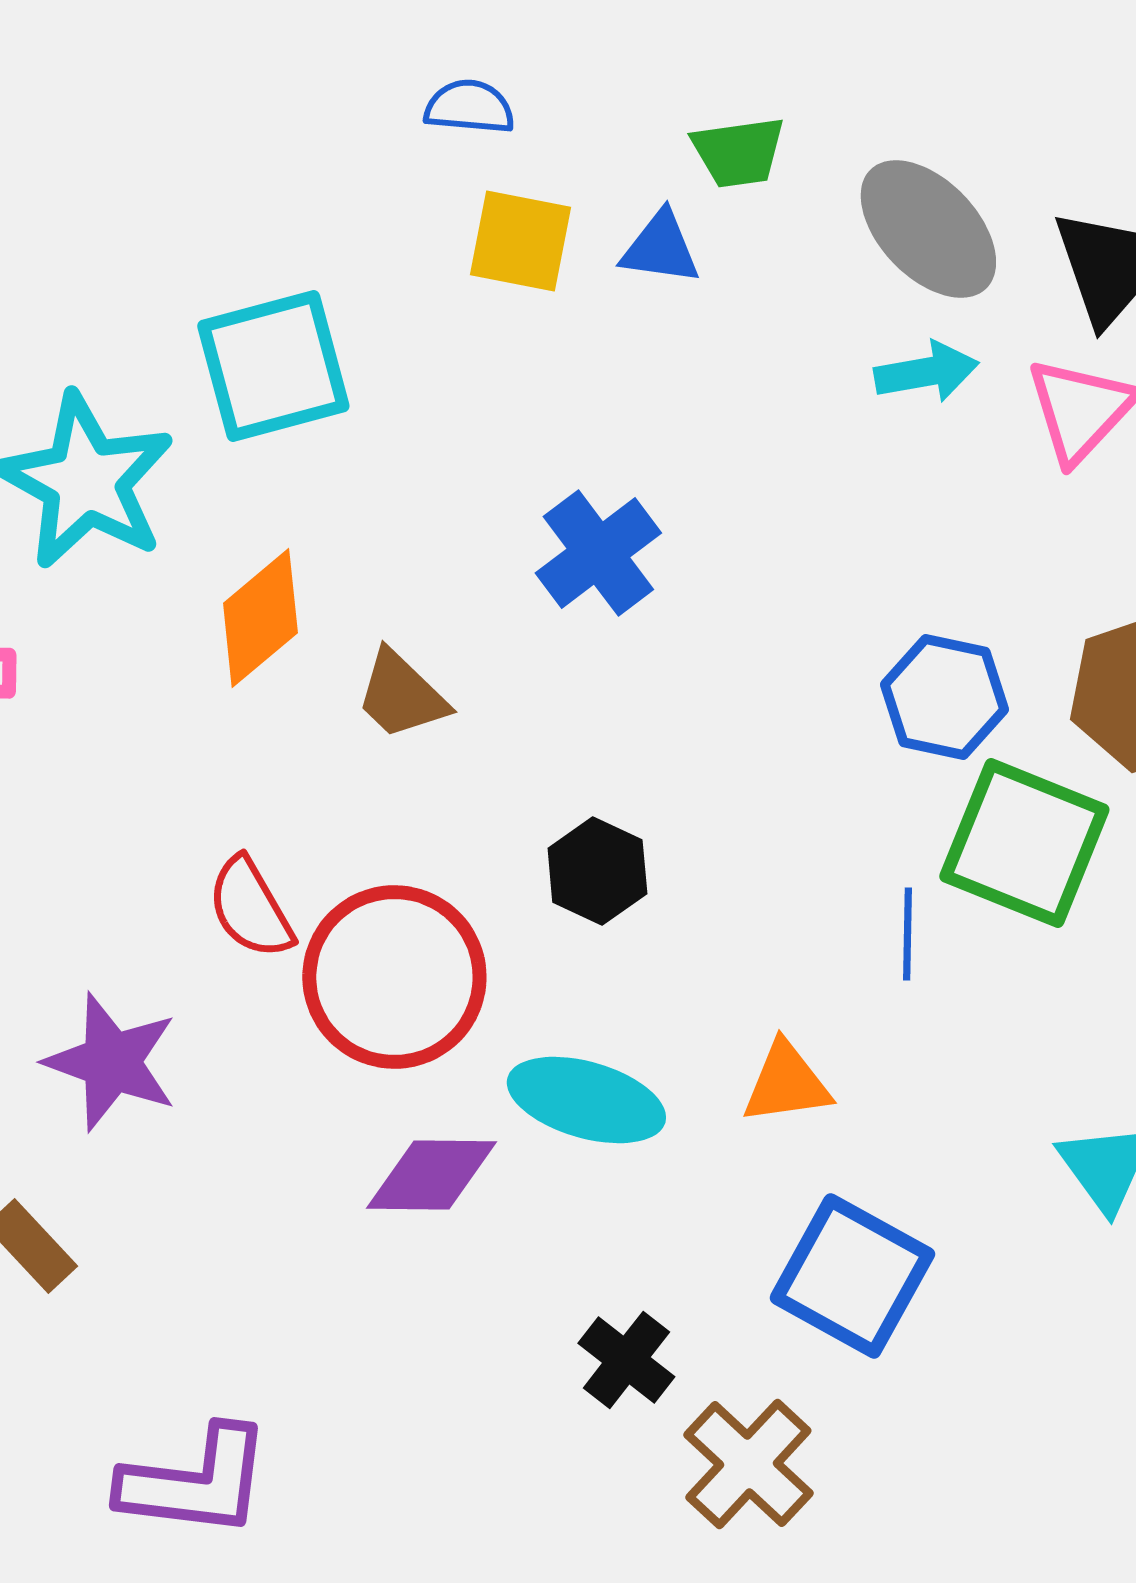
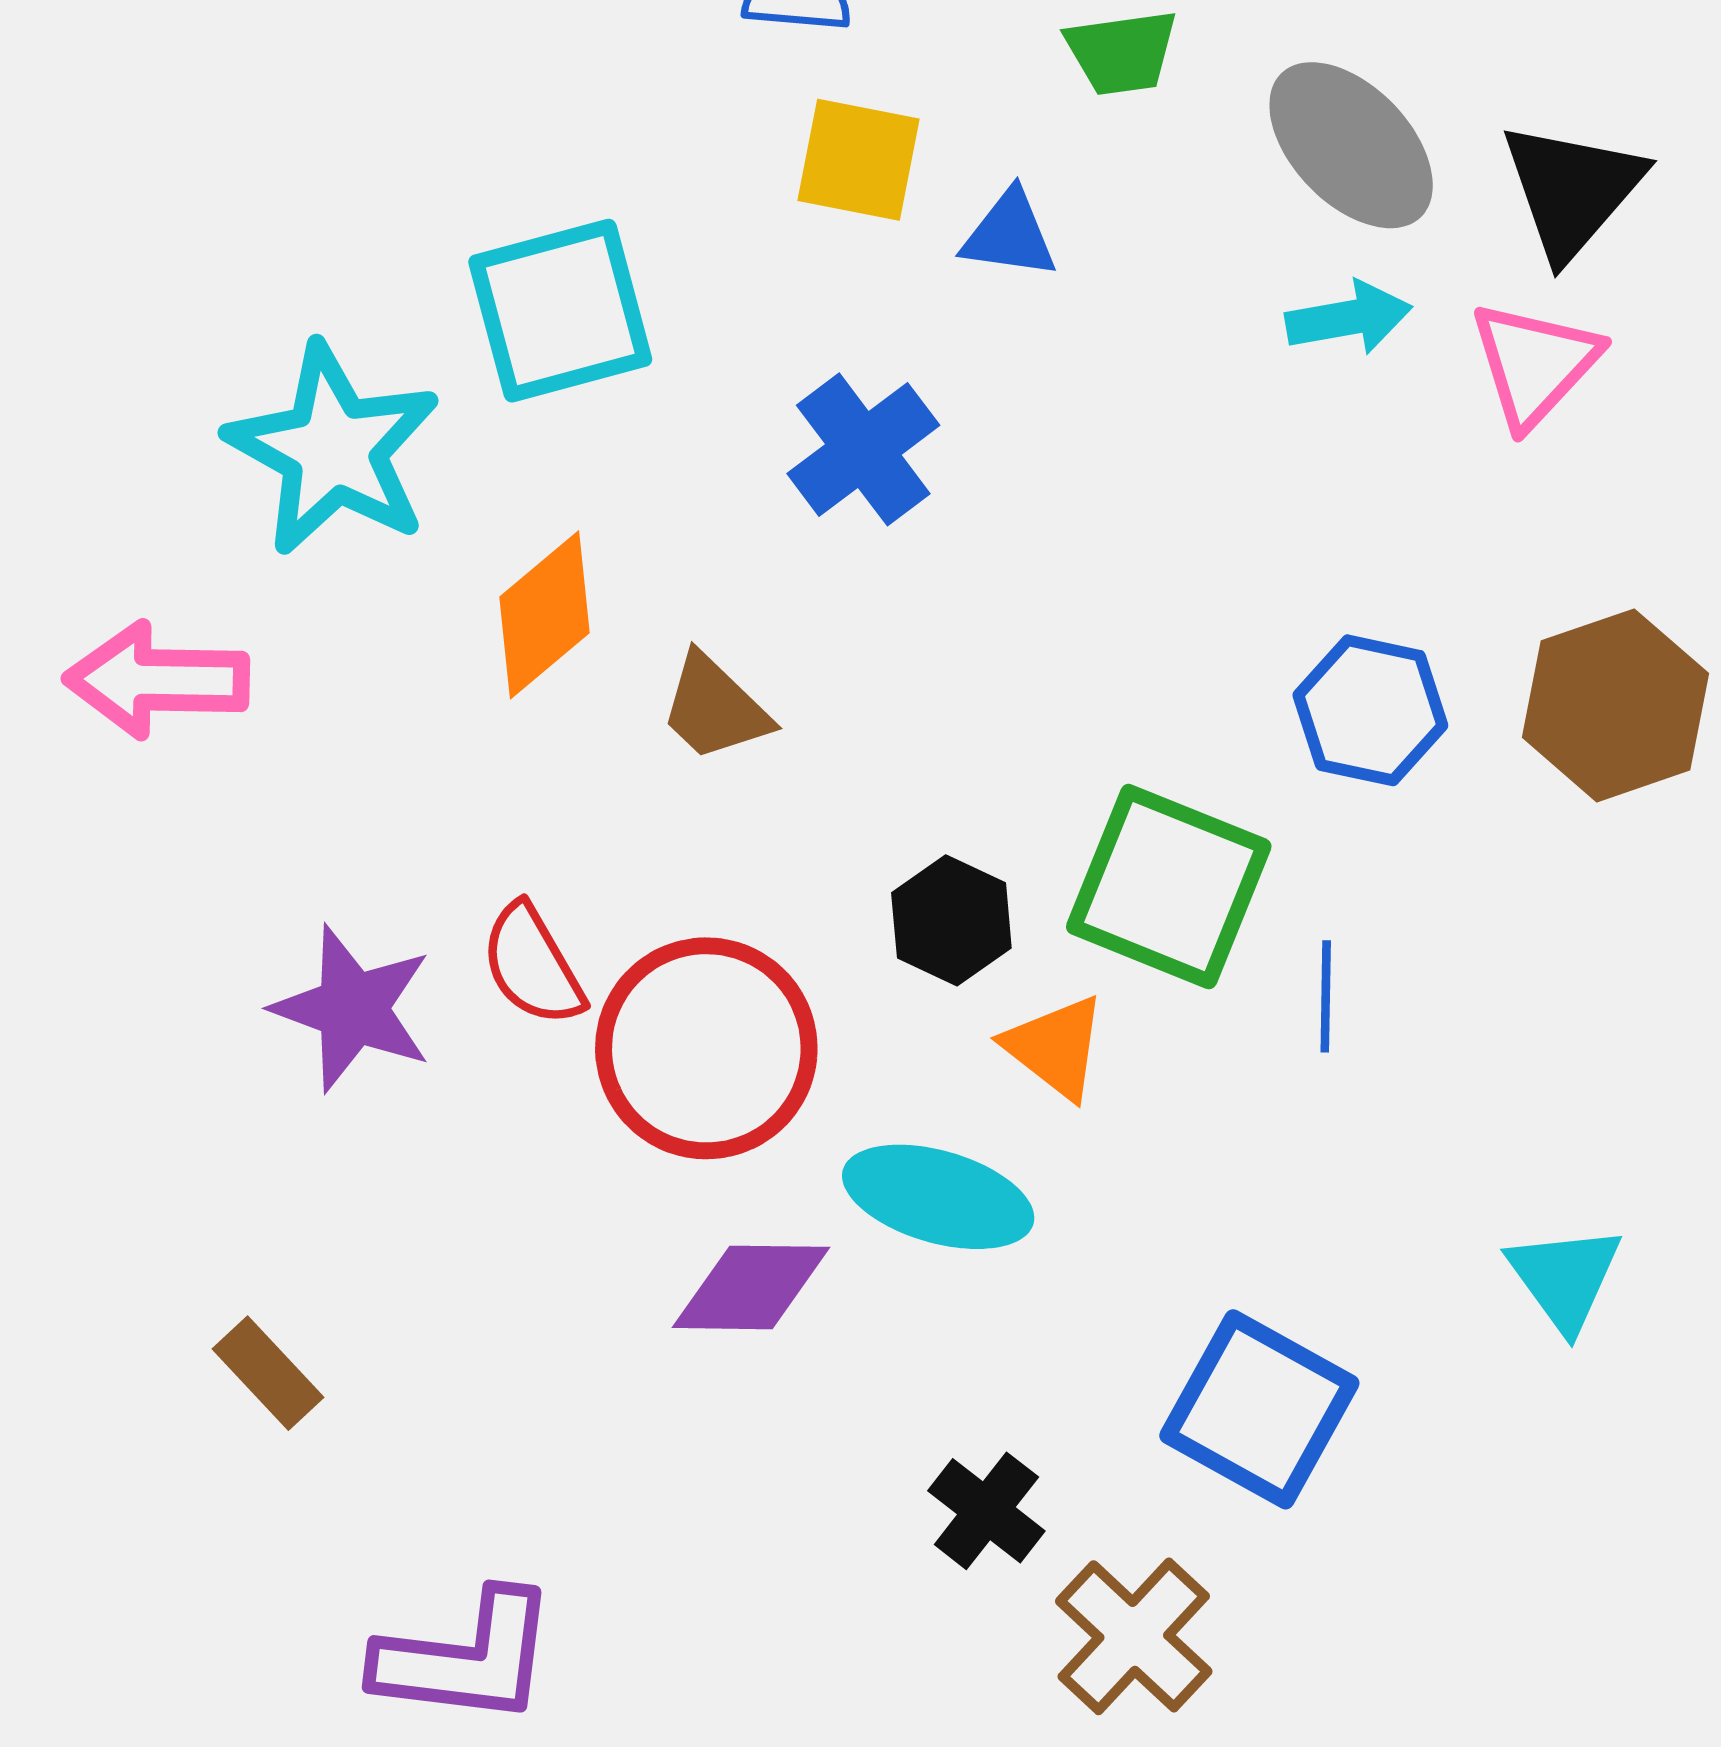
blue triangle: (660, 248) -> (1009, 235), moved
blue cross: (598, 553) -> (863, 449), moved
green square: (1024, 843) -> (1169, 887), moved
purple star: (111, 1062) -> (353, 1008), moved
orange triangle: (786, 1083) -> (1055, 1047), moved, turned 46

